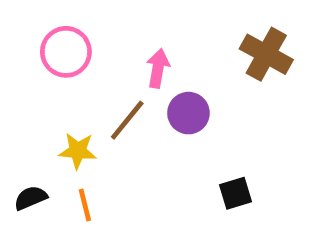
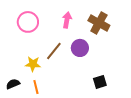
brown cross: (266, 54) -> (99, 23), moved
pink arrow: (158, 68) -> (67, 20), moved

